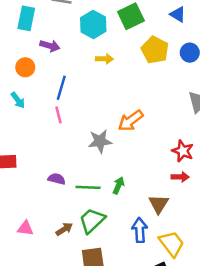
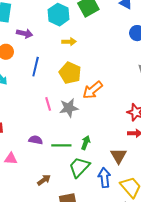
yellow pentagon: (155, 50) -> (70, 73), moved
pink line: (59, 115) -> (48, 104), moved
green trapezoid: (92, 221) -> (79, 167), moved
pink triangle: (25, 228) -> (11, 159), moved

